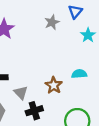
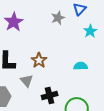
brown star: (54, 85) -> (39, 60), moved
black cross: (34, 111) -> (50, 96), moved

